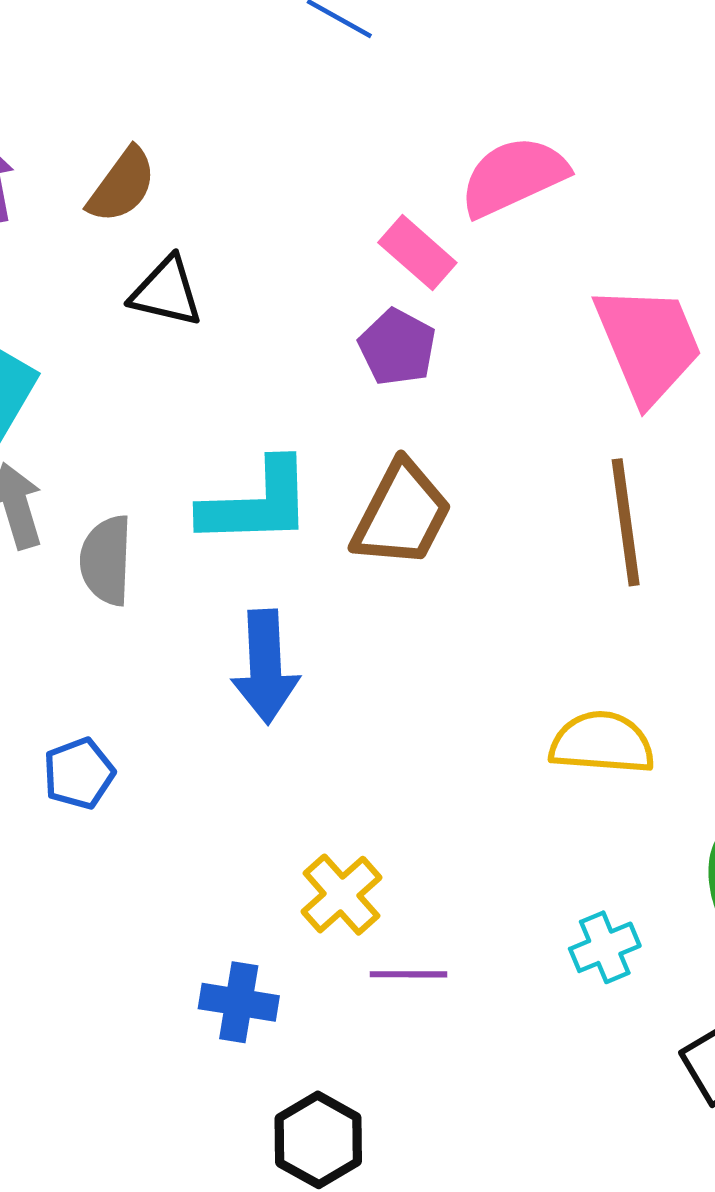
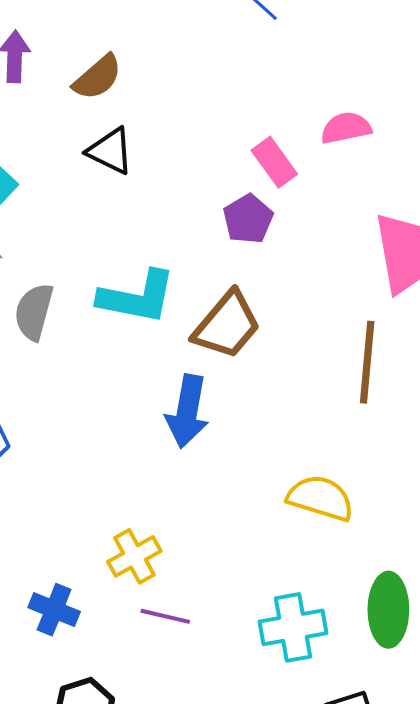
pink semicircle: (513, 176) -> (346, 128), size x0.7
blue arrow: (265, 667) -> (187, 411), moved
cyan cross: (605, 947) -> (293, 627), size x1.5

